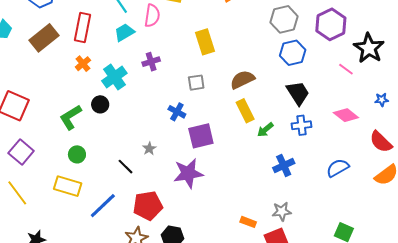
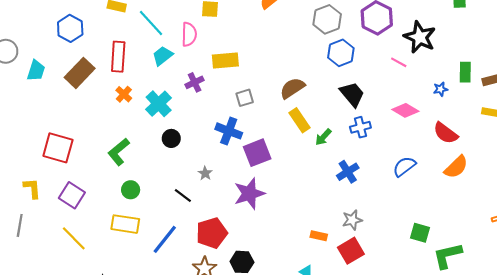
yellow rectangle: (205, 42) -> (225, 60), moved, turned -70
black circle: (100, 104) -> (171, 138), moved
blue cross: (177, 112) -> (229, 131), size x1.4

